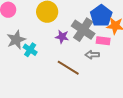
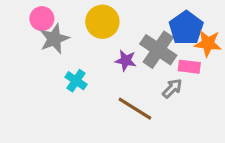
gray star: (16, 40) -> (54, 39), moved
gray arrow: (92, 55) -> (172, 88), turned 136

